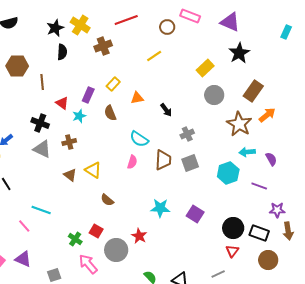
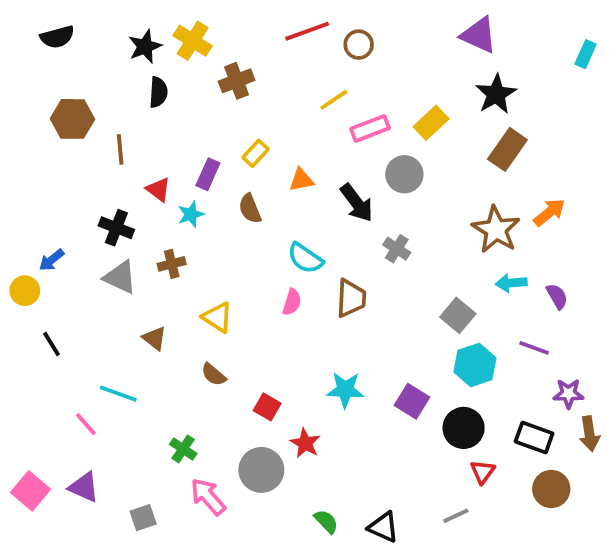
pink rectangle: (190, 16) -> (370, 128), moved, turned -42
red line: (126, 20) -> (307, 31), moved
brown rectangle: (253, 91) -> (507, 149), moved
gray circle: (214, 95) -> (404, 174), moved
black arrow: (166, 110) -> (357, 203), size x1.5
gray cross: (187, 134) -> (397, 249), turned -32
gray square: (190, 163) -> (458, 315), moved, turned -30
cyan hexagon: (228, 173) -> (475, 365), moved
brown triangle: (70, 175) -> (155, 338), moved
brown semicircle: (107, 200) -> (214, 375), moved
black circle: (233, 228) -> (464, 428), moved
red square: (96, 231) -> (267, 407), moved

